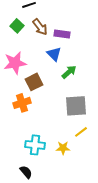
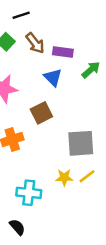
green arrow: (69, 72) -> (91, 70), moved
brown square: (34, 82) -> (41, 113), moved
yellow star: (63, 148) -> (64, 178), moved

